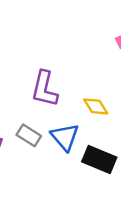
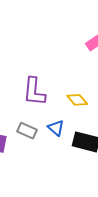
blue triangle: (65, 137) -> (56, 128), size x0.7

